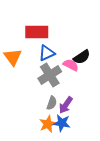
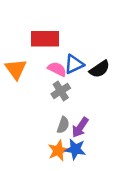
blue triangle: (47, 53) -> (74, 64), moved
pink semicircle: (71, 65) -> (57, 69), moved
gray cross: (50, 75) -> (61, 91), size x0.7

